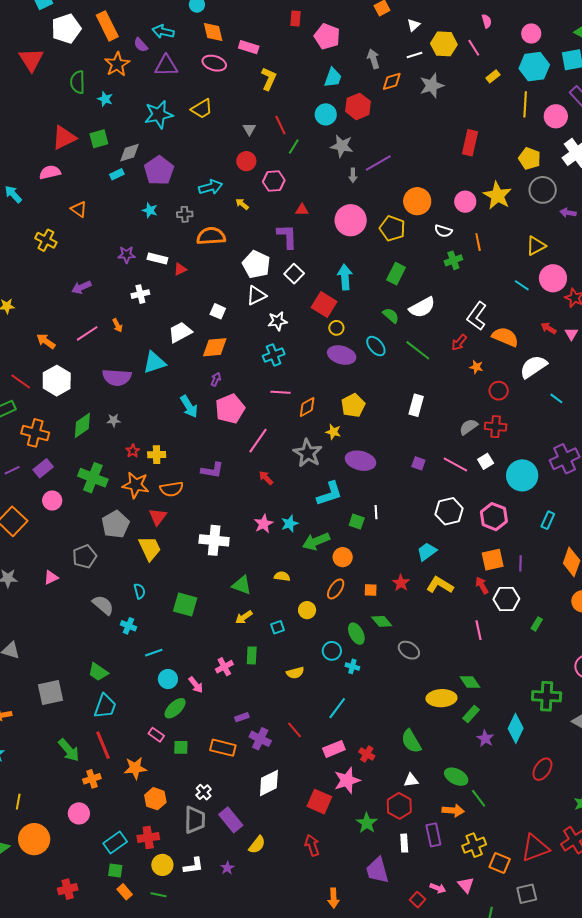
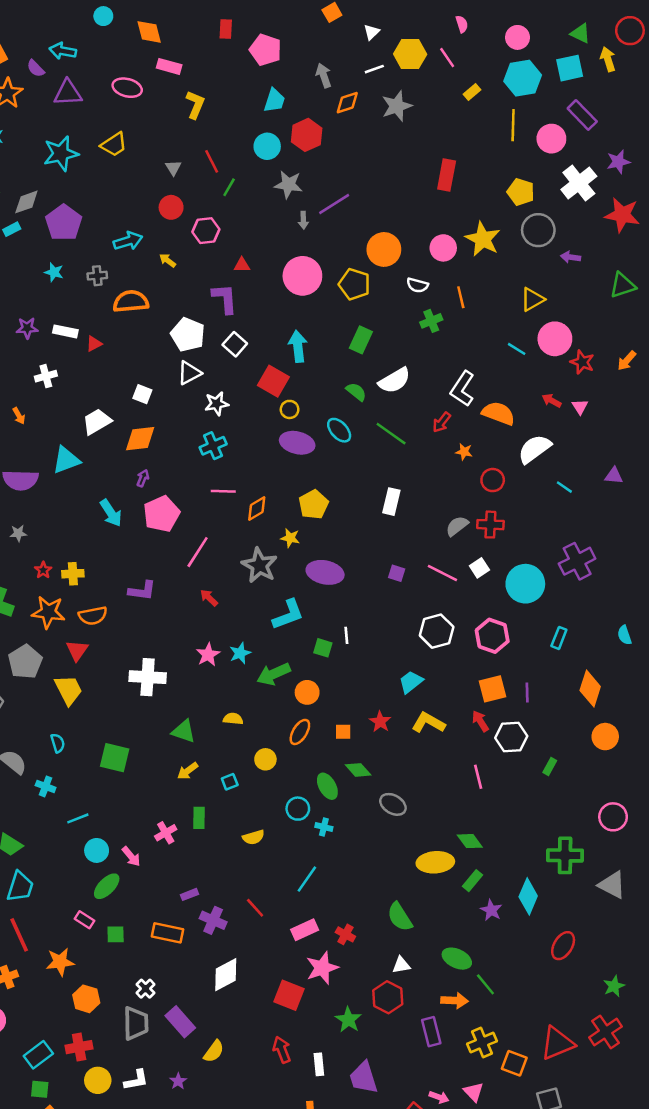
orange diamond: (213, 32) -> (149, 32), moved
white rectangle: (404, 843) -> (319, 1064), moved

